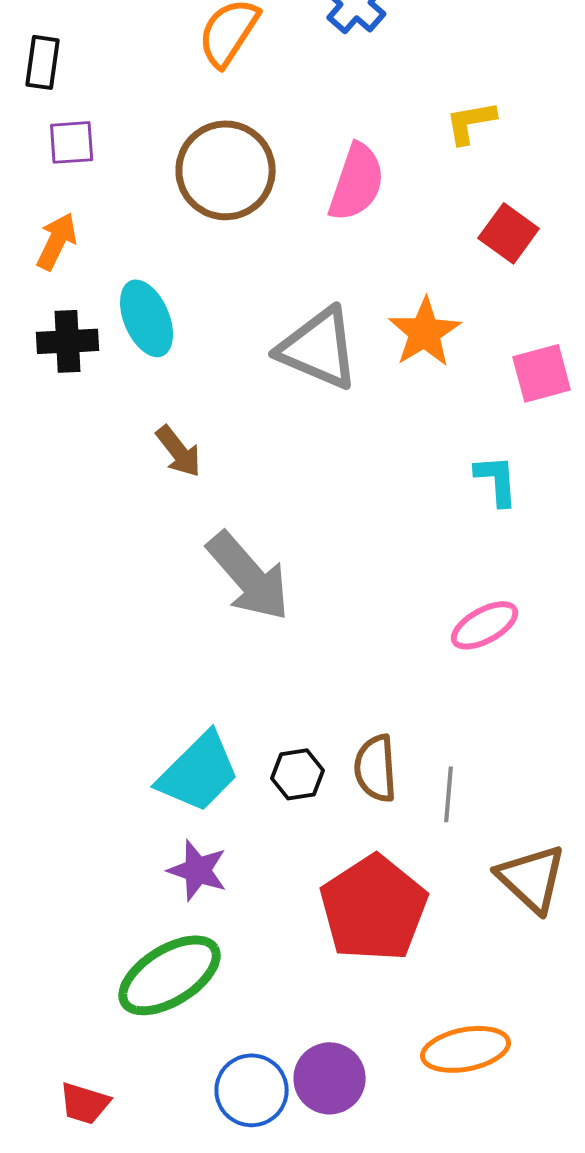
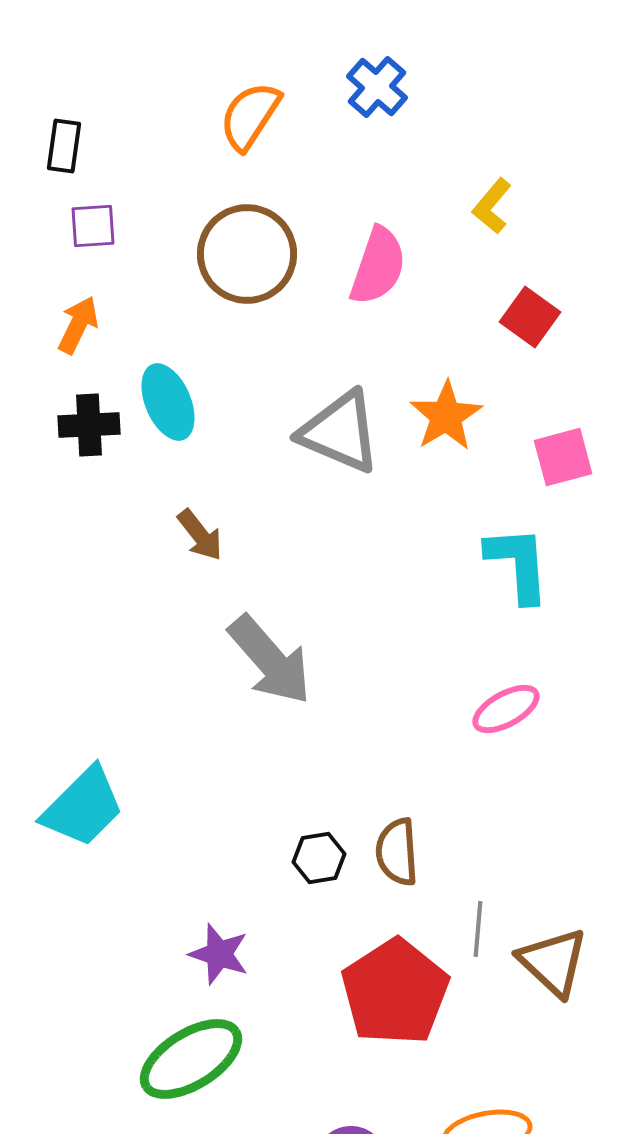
yellow L-shape: (471, 122) -> (492, 206), turned -40
cyan L-shape: (497, 480) -> (518, 564), size x1.5
cyan trapezoid: (199, 772) -> (83, 807), moved
gray line: (449, 794) -> (478, 929), moved

